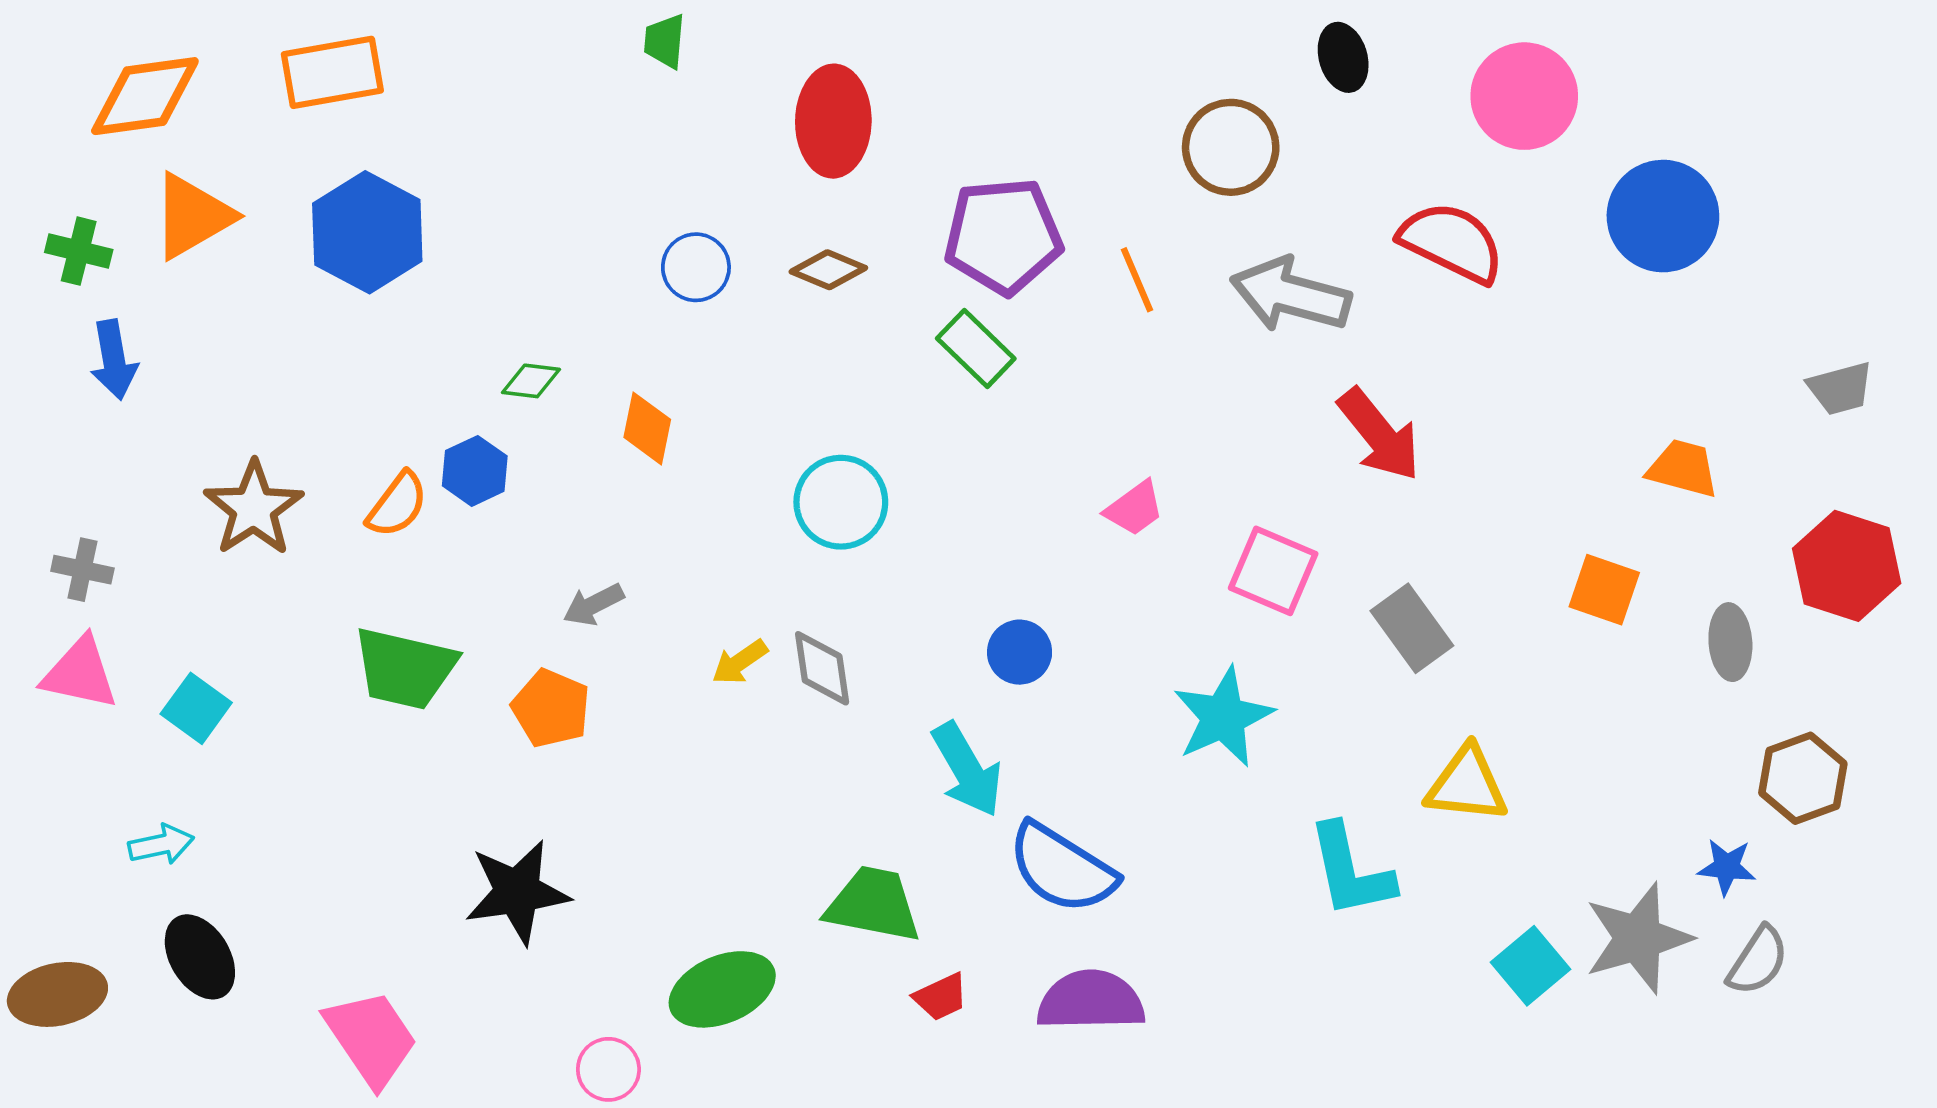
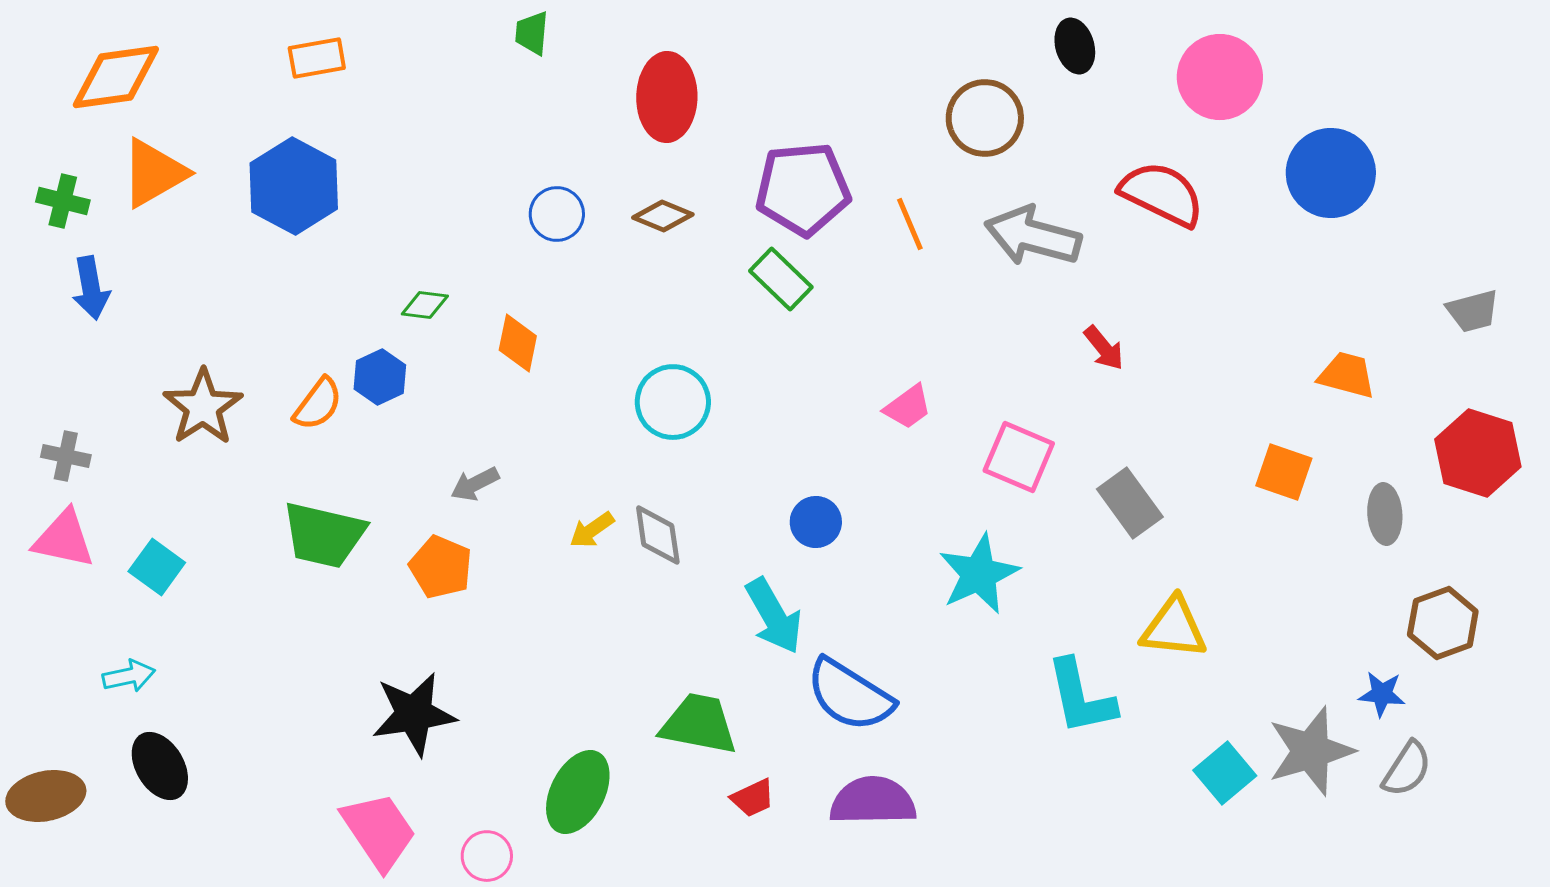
orange rectangle: (332, 72) -> (317, 58), moved, size x0.7
red arrow: (1379, 435) -> (1104, 348), size x0.6
green ellipse: (722, 989) -> (578, 792), turned -40
pink trapezoid: (371, 1038) -> (379, 831), moved

